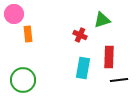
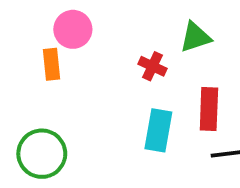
pink circle: (14, 14) -> (73, 29), moved

